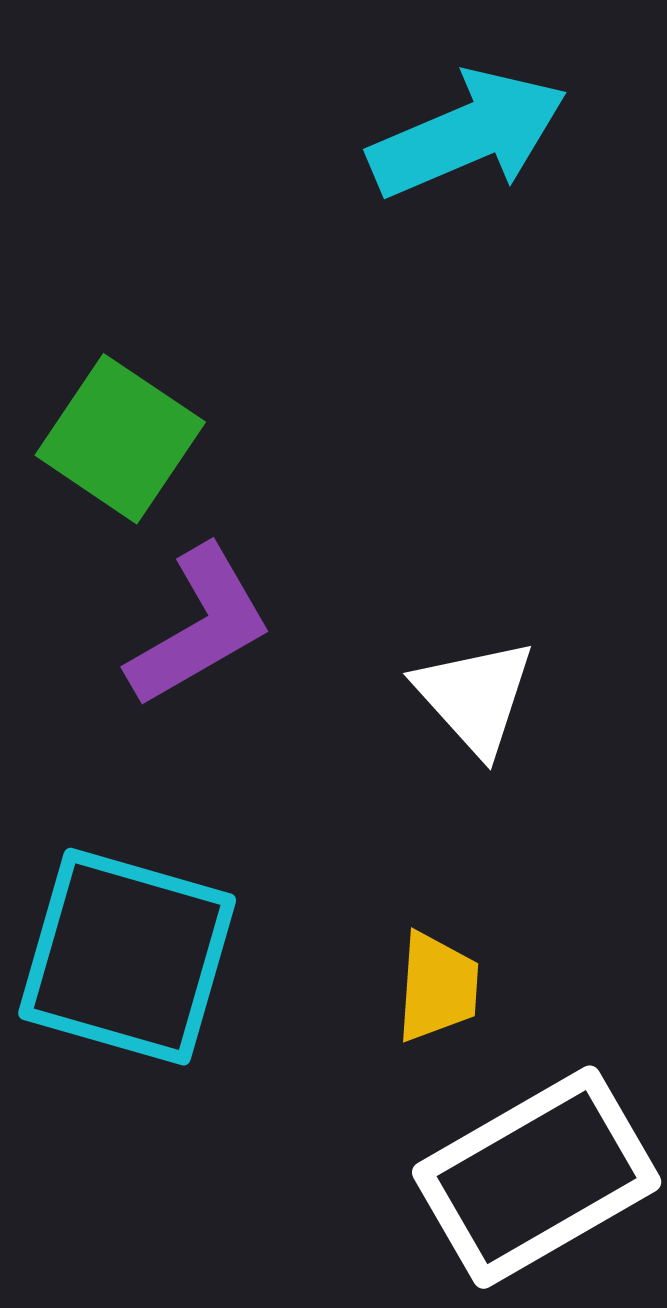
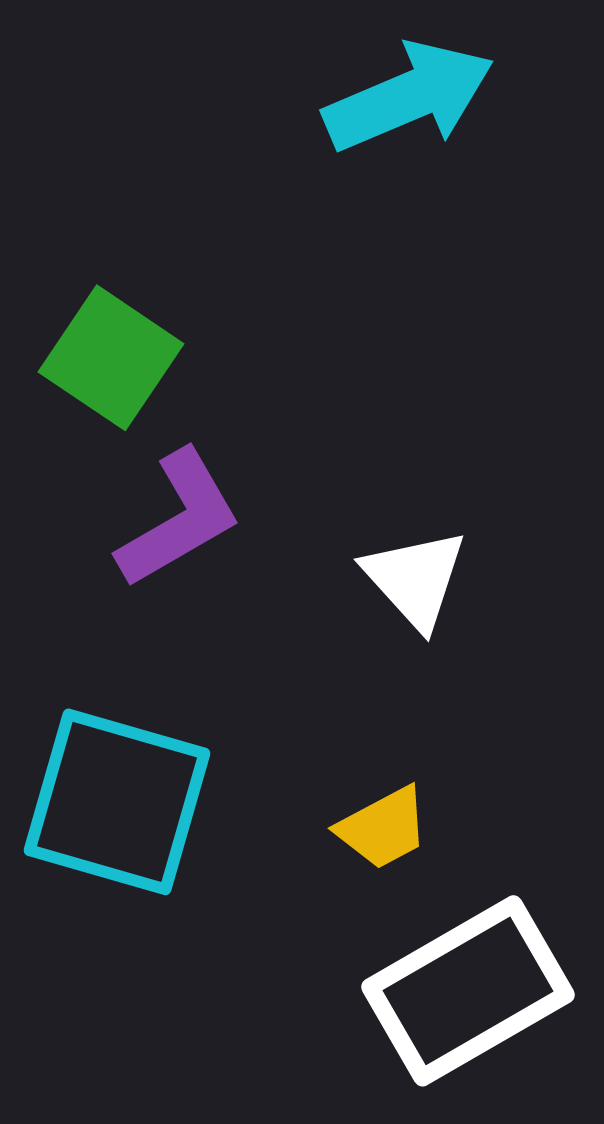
yellow trapezoid: (437, 987) -> (383, 828), turned 58

